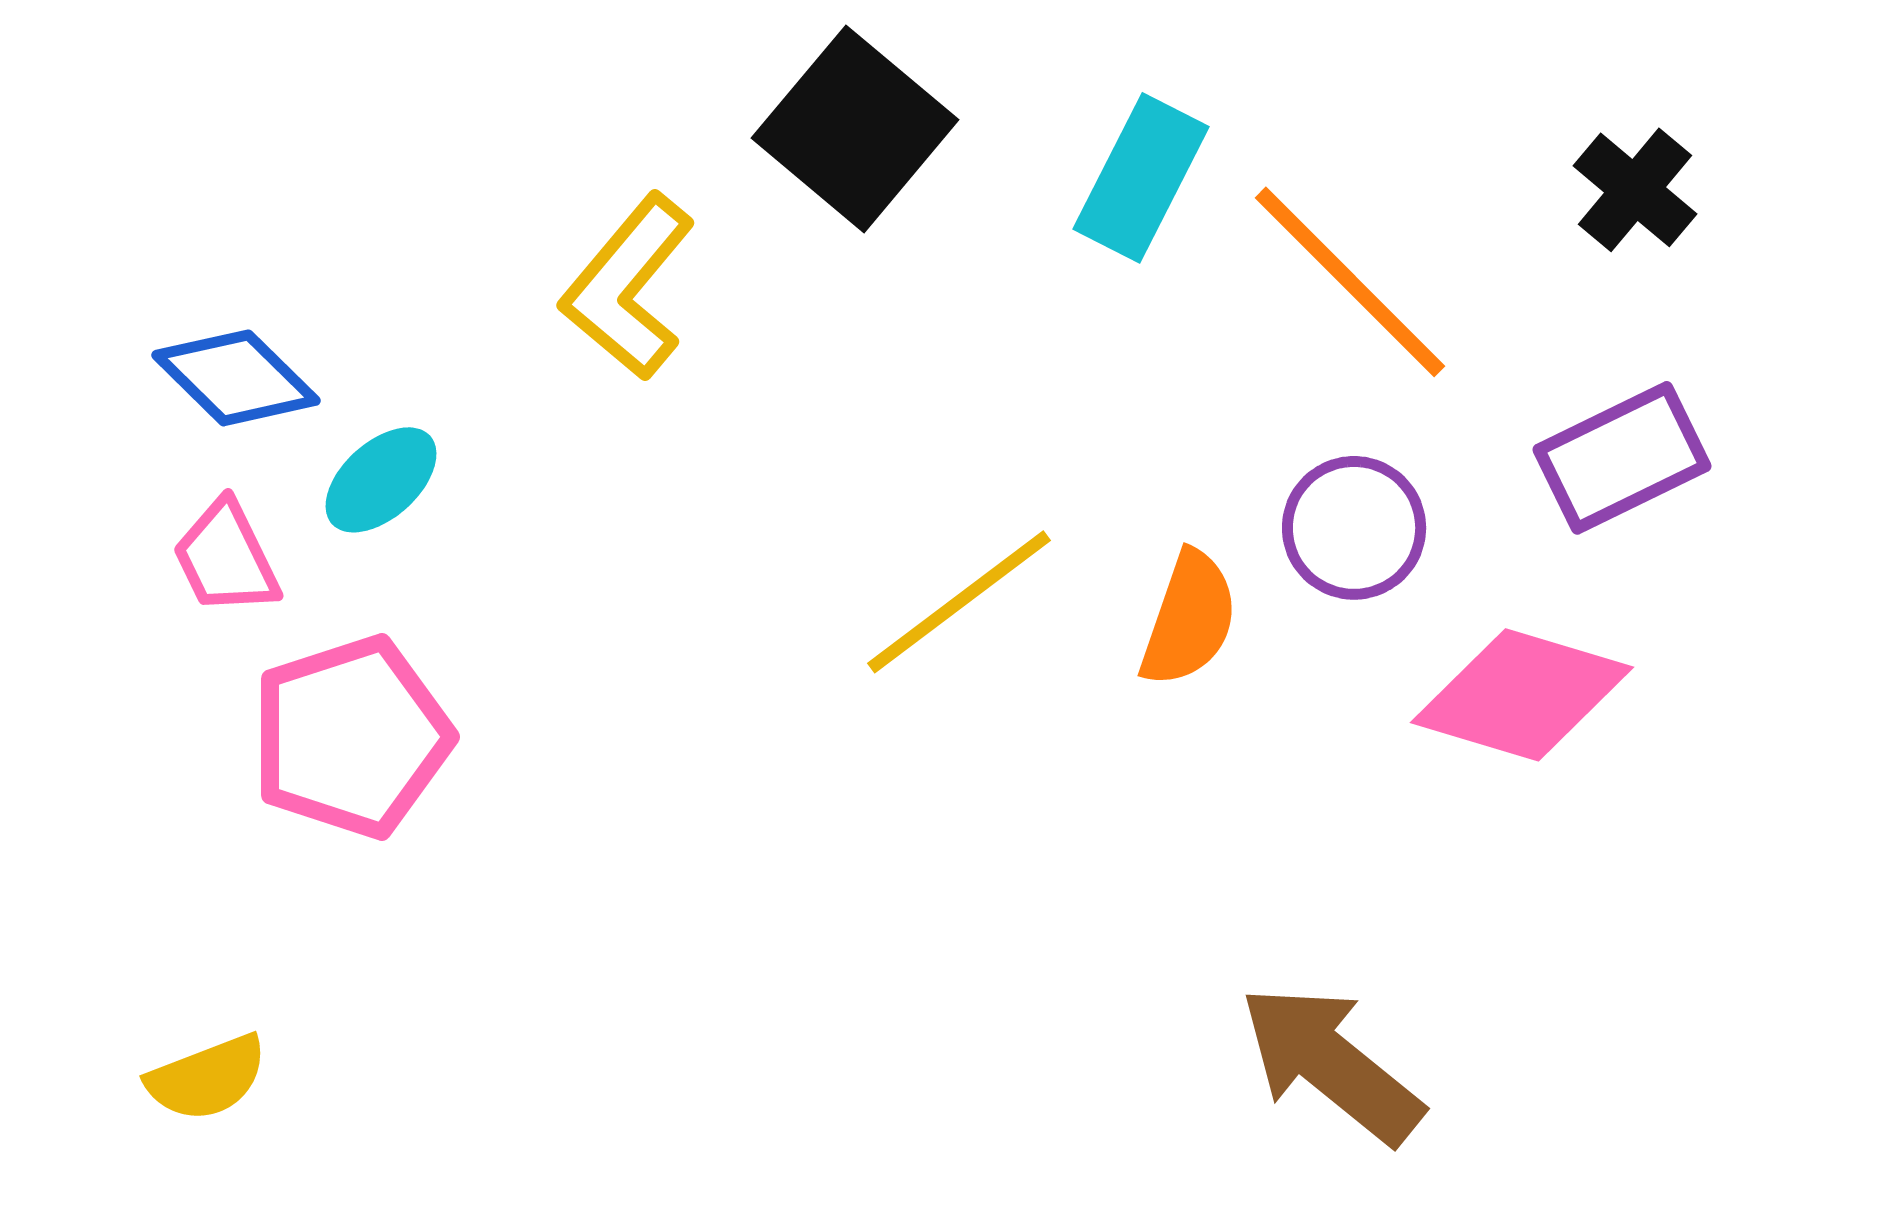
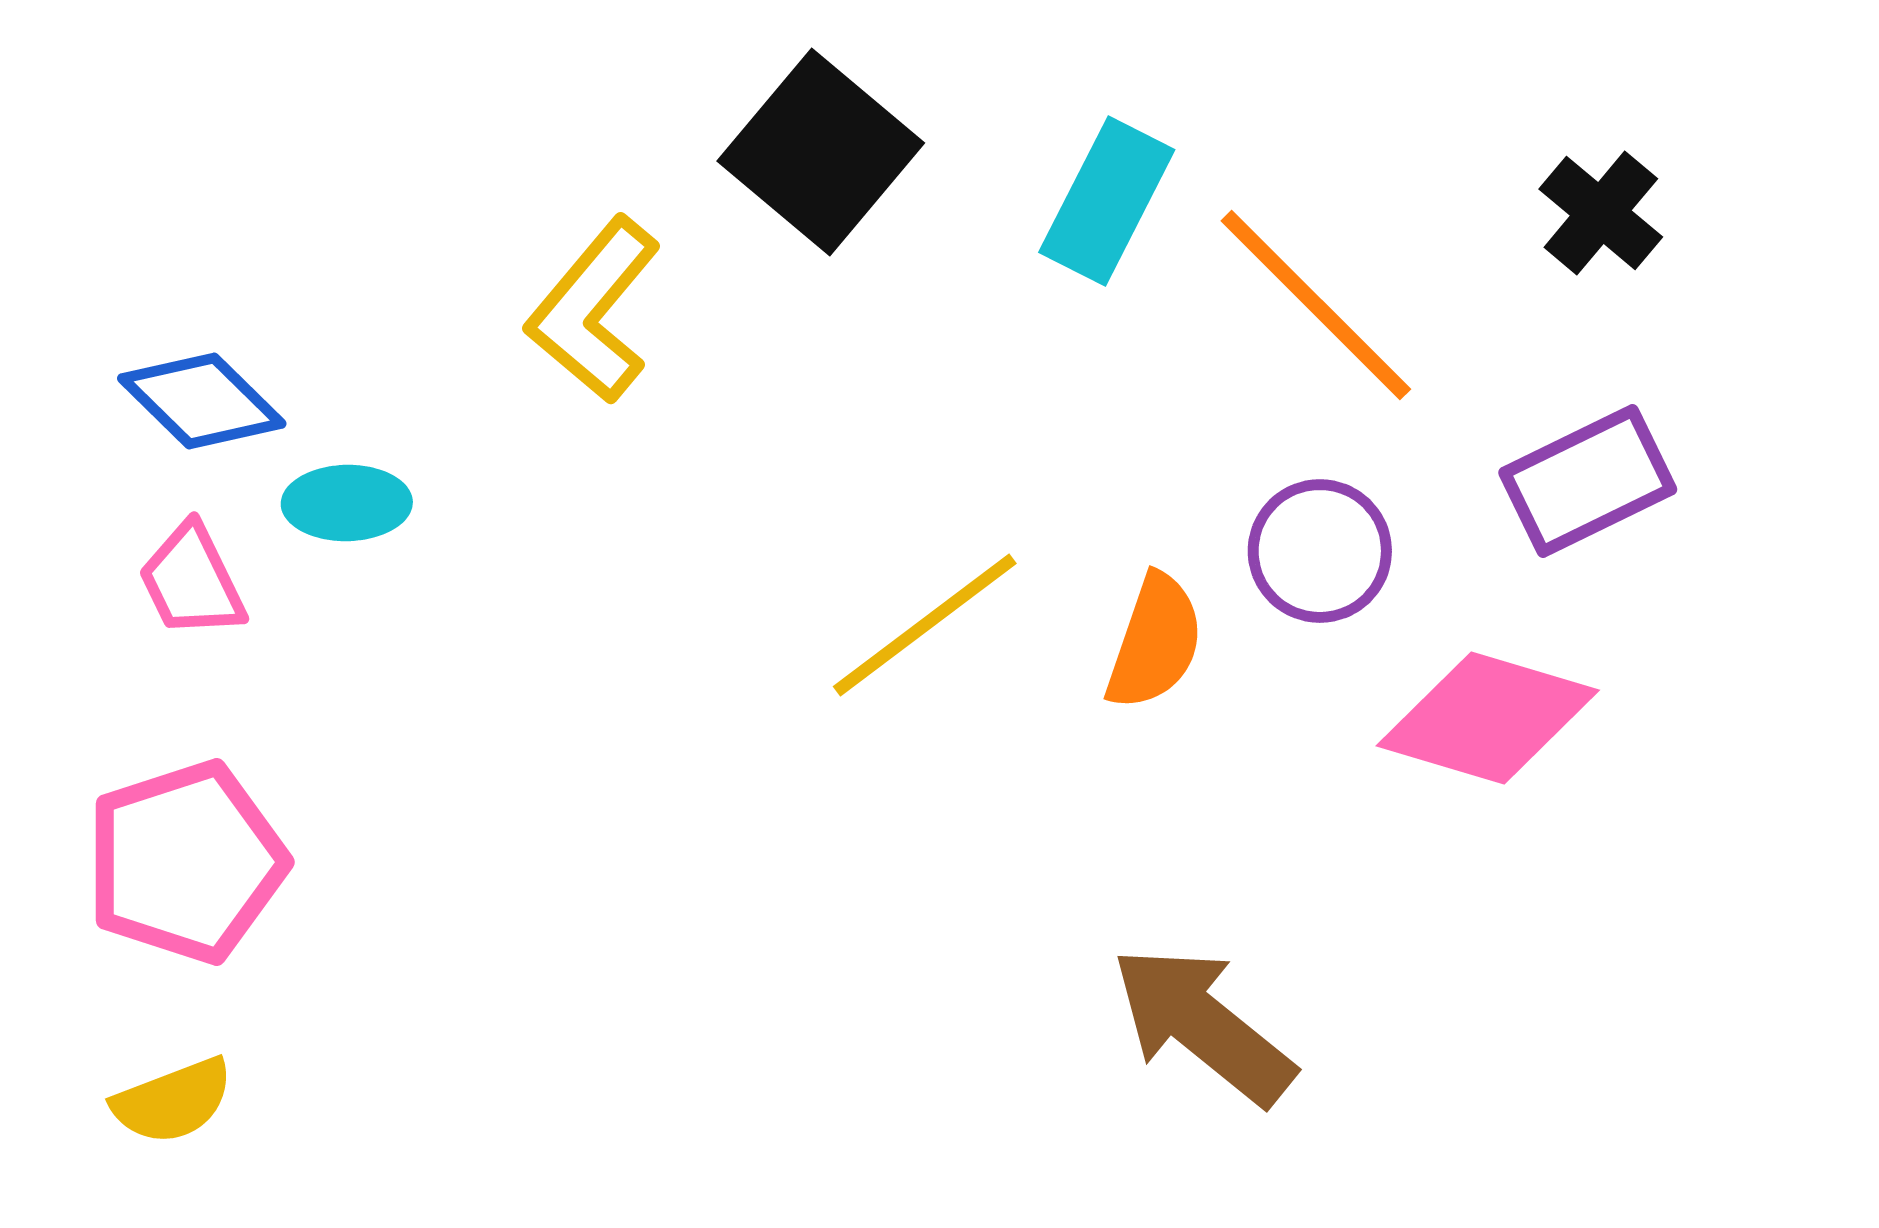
cyan ellipse: (381, 480) -> (347, 503), turned 41
pink pentagon: (351, 737) -> (186, 862), moved
brown arrow: (1331, 1064) -> (1203, 1025), moved

